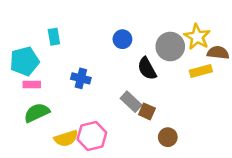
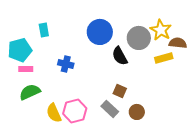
blue circle: (122, 39) -> (100, 32), size x1.6
gray rectangle: (131, 102) -> (110, 109), moved
yellow semicircle: (66, 138) -> (54, 113), turned 84

